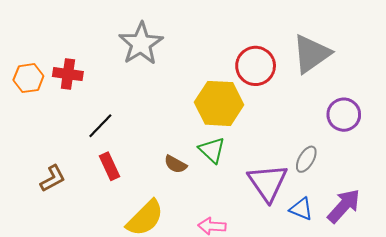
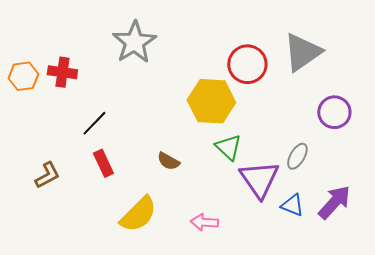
green triangle: (212, 150) -> (228, 147), moved

